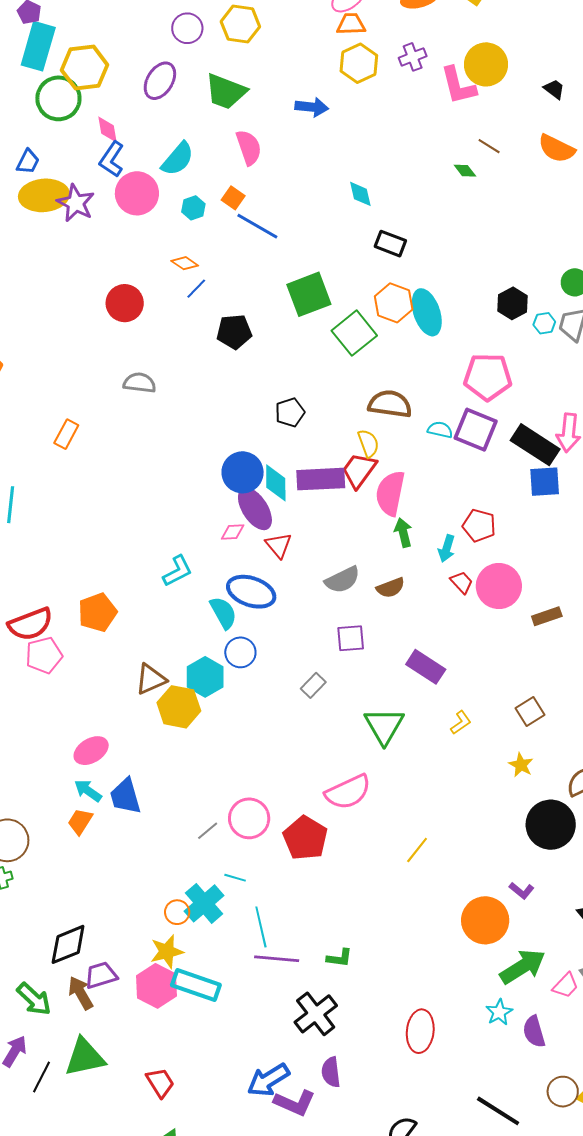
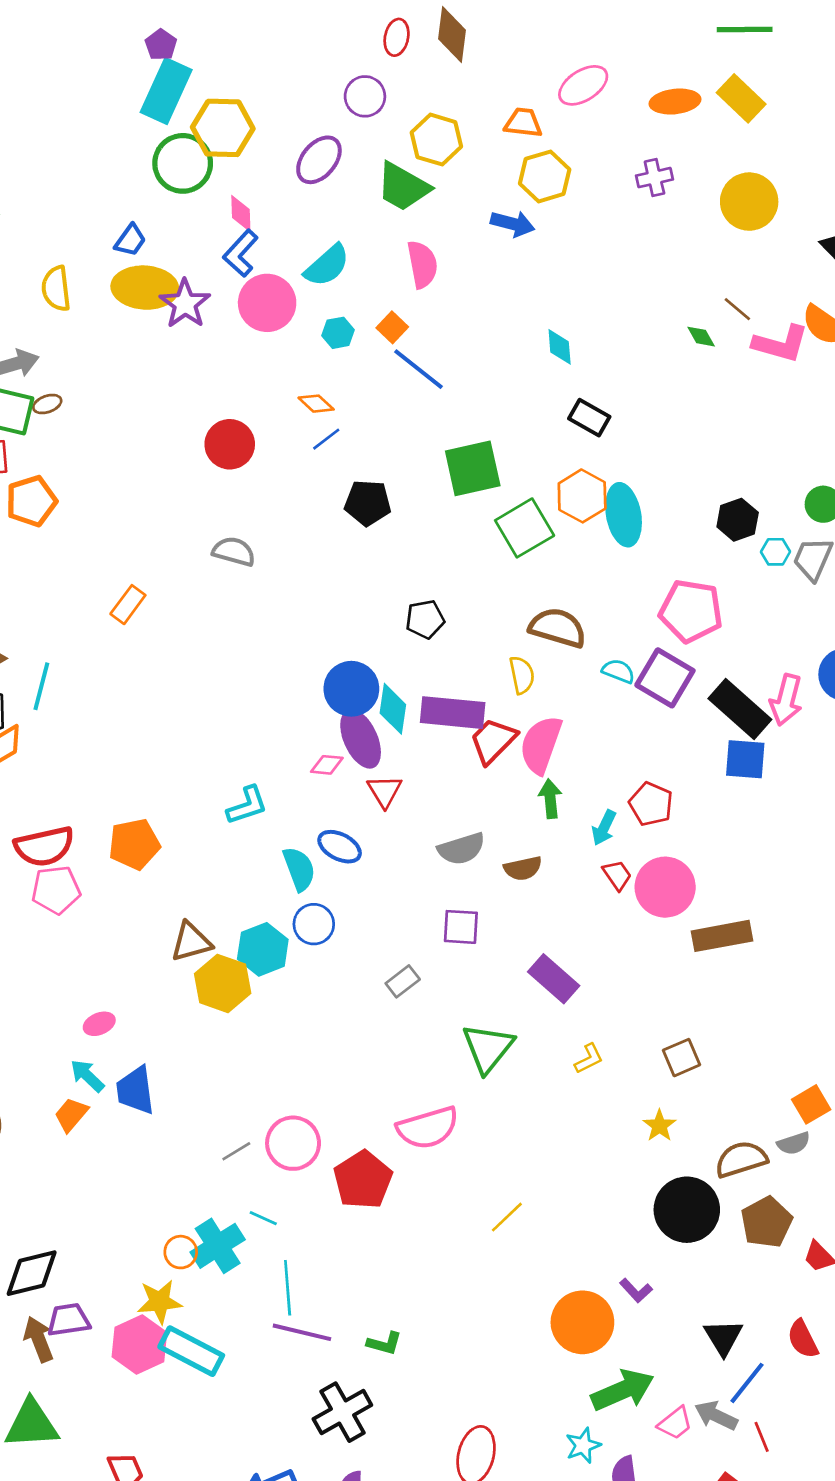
yellow hexagon: (240, 24) -> (436, 140), moved
orange trapezoid: (351, 24) -> (523, 123), moved
yellow hexagon: (359, 63) -> (545, 176), moved
pink L-shape: (458, 86) -> (781, 344), moved, turned -69
red trapezoid: (359, 470) -> (493, 741), moved
blue ellipse: (251, 592) -> (340, 847), size x0.7
brown rectangle: (547, 616) -> (722, 936), size x1.5
pink ellipse: (91, 751) -> (99, 1024), size x0.7

